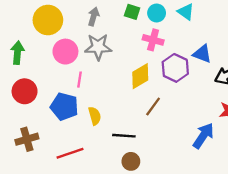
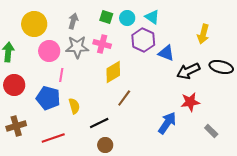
pink cross: (153, 40) -> (102, 44), moved
purple hexagon: (175, 68) -> (143, 40), moved
black line: (124, 136) -> (99, 123), turned -30

